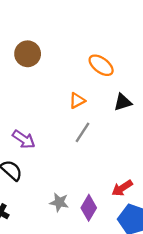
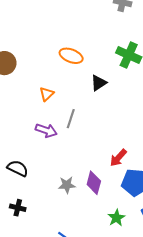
orange triangle: (77, 101) -> (47, 94), moved
purple arrow: (24, 139) -> (46, 130), moved

